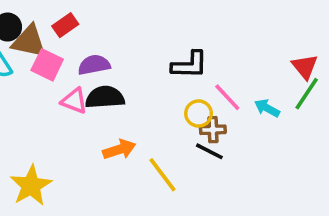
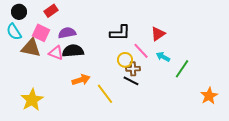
brown triangle: (29, 41) -> (31, 48), moved
red triangle: (305, 67) -> (158, 34), moved, turned 35
green line: (307, 94) -> (182, 69), moved

